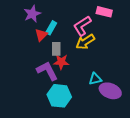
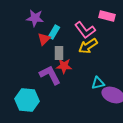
purple star: (32, 14) -> (35, 18), turned 30
pink L-shape: (82, 26) -> (85, 30), turned -95
cyan hexagon: (59, 96) -> (27, 100), moved

